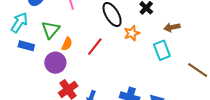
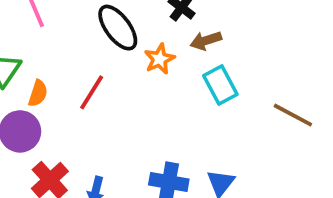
brown arrow: (172, 27) -> (206, 41), moved

